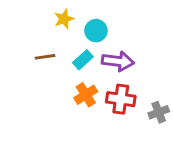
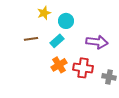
purple arrow: (118, 61) -> (97, 42), moved
gray cross: (159, 112) -> (109, 77), turned 32

